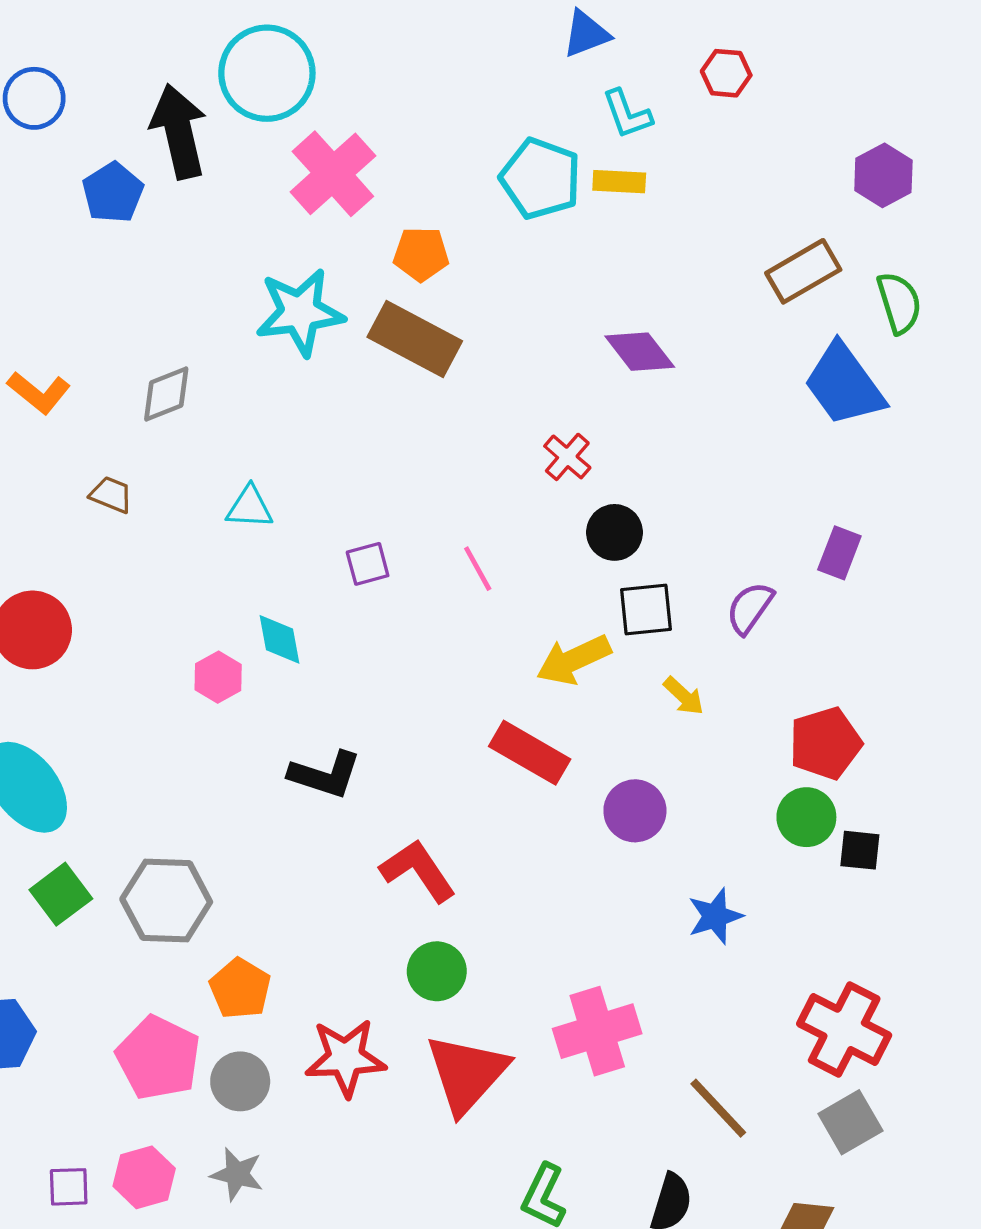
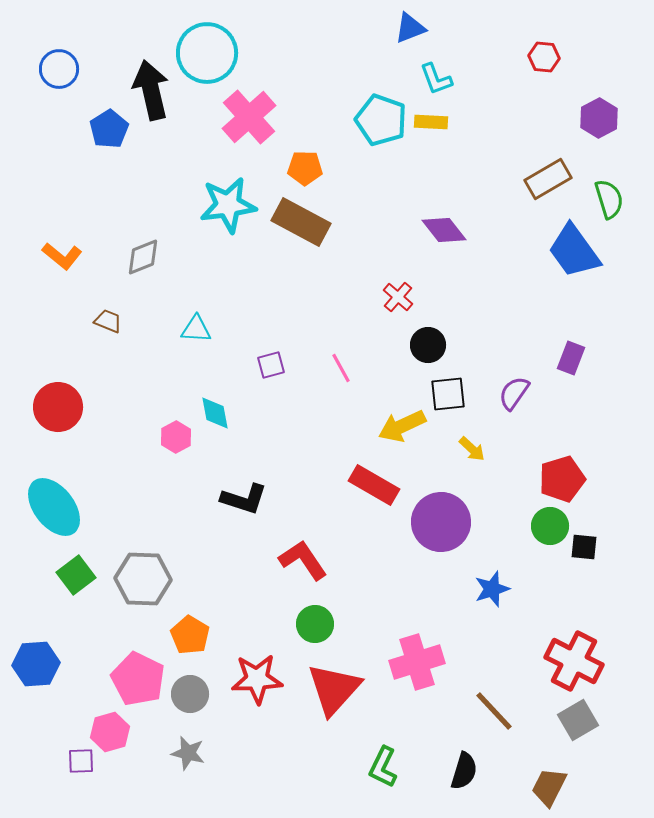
red hexagon: (726, 73) -> (544, 57), moved
purple circle: (635, 811) -> (441, 522), size x1.5
pink hexagon: (144, 1177) -> (110, 732), moved

